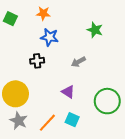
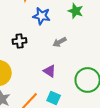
blue star: (50, 37) -> (42, 16), moved

